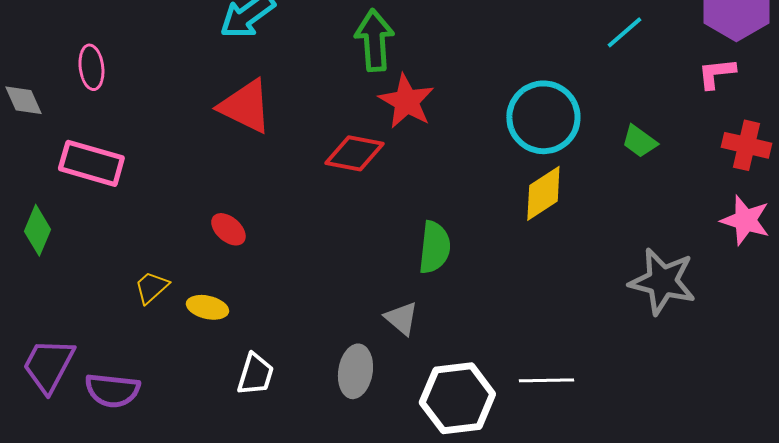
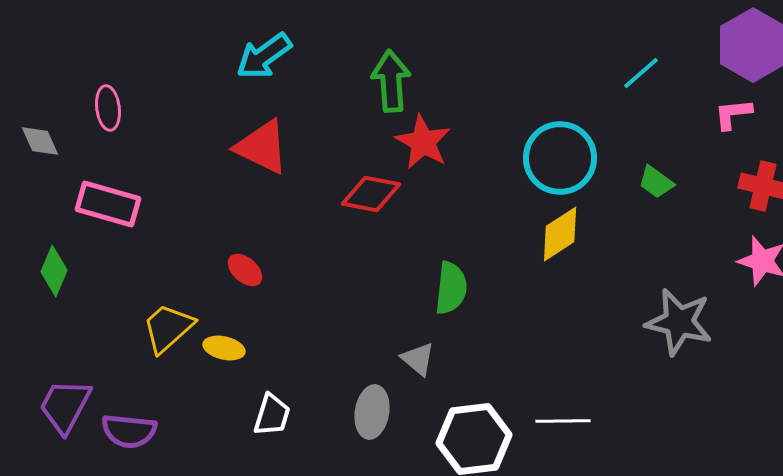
yellow trapezoid: (151, 287) -> (168, 328), size x1.5

